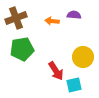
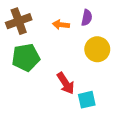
purple semicircle: (74, 15) -> (87, 18), turned 96
yellow circle: (83, 57) -> (97, 49), moved

